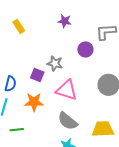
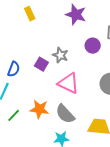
purple star: (65, 21) -> (76, 15), size x1.5
orange star: (34, 102) -> (39, 109), moved
green line: (17, 130) -> (14, 115), turned -48

